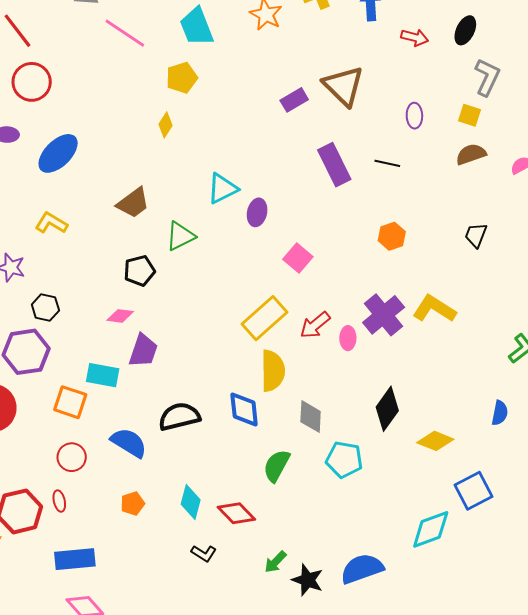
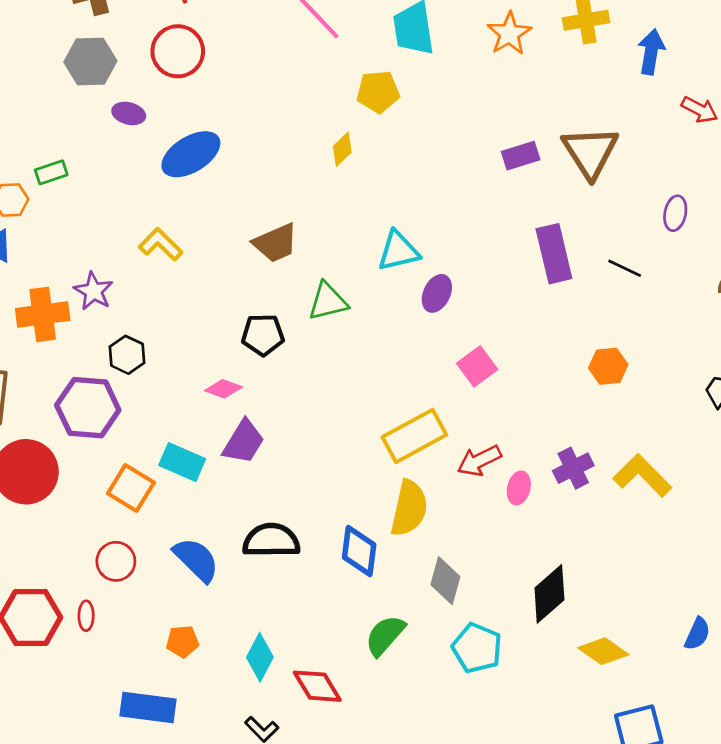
purple cross: (384, 315) -> (573, 468), size x0.7
blue rectangle: (75, 559) -> (148, 708), moved

